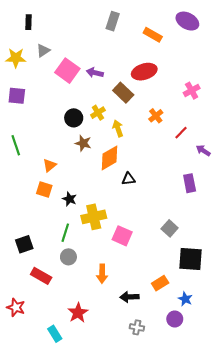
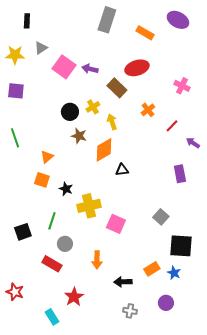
gray rectangle: (113, 21) -> (107, 20), size x1.4
pink cross: (192, 91) -> (182, 86), turned -35
green line: (65, 233) -> (52, 221), moved
red rectangle: (41, 276) -> (52, 264), moved
blue star: (185, 299) -> (174, 273), moved

